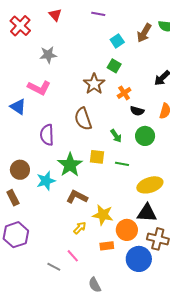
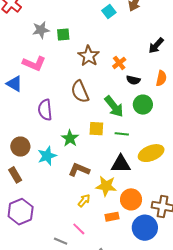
green square: (114, 66) -> (63, 35), moved, turned -32
green arrow: (116, 136) -> (114, 106), size x1.6
green star: (70, 165) -> (70, 138), size x0.7
black triangle: (147, 213) -> (121, 164), moved

